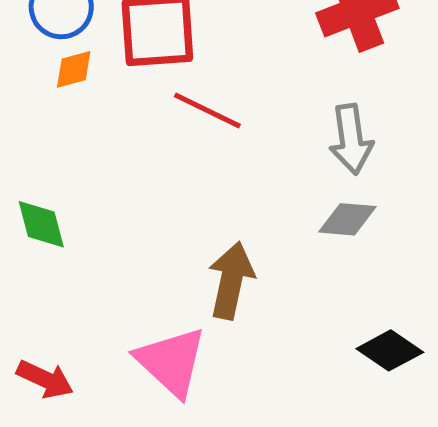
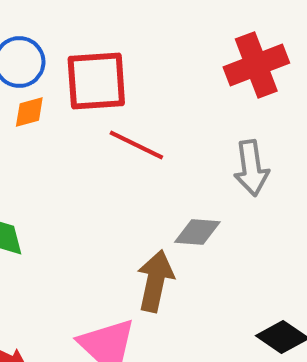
gray diamond: (347, 219) -> (197, 232), moved

